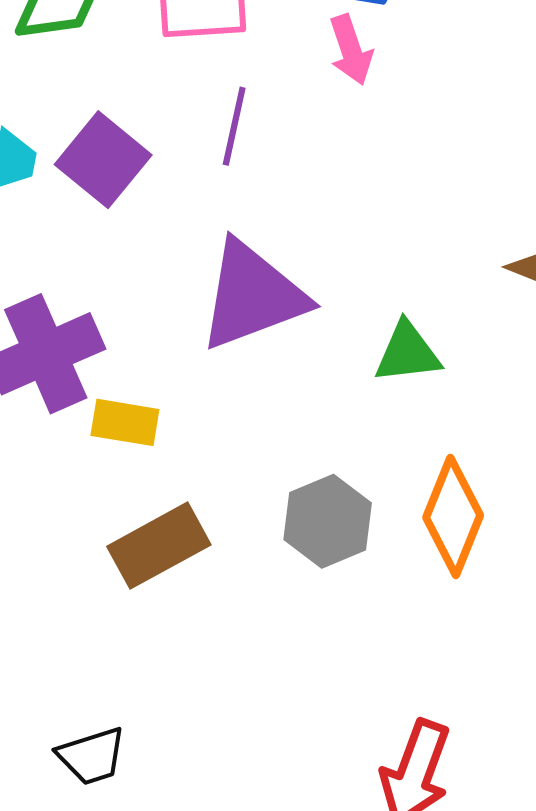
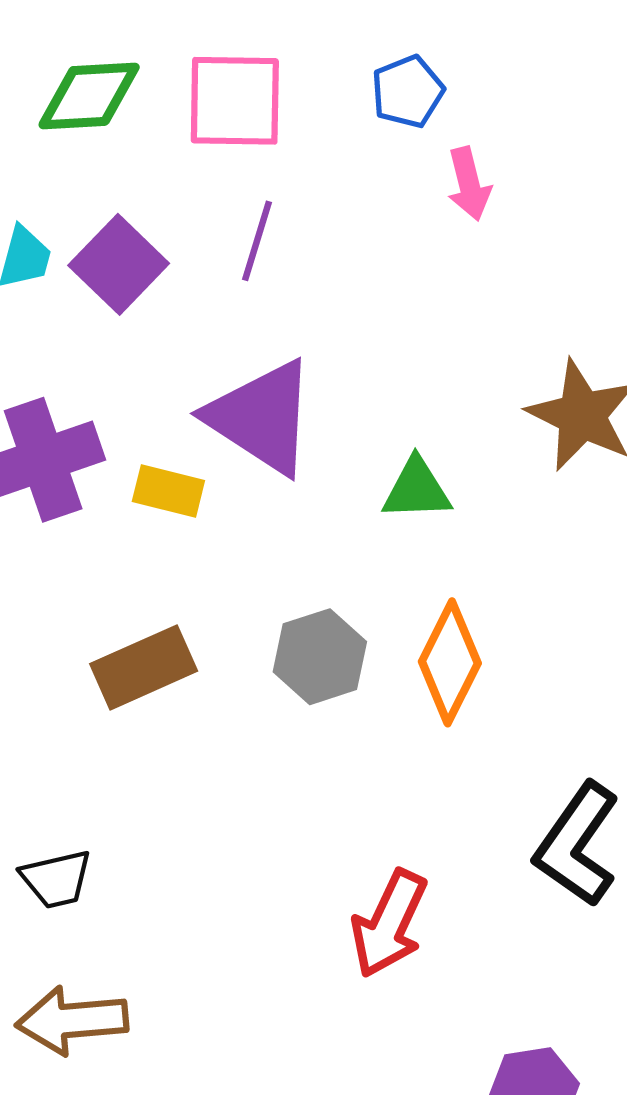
pink arrow: (351, 50) -> (469, 184), moved
purple triangle: (252, 296) -> (261, 417), turned 49
yellow rectangle: (125, 422) -> (168, 491), moved

